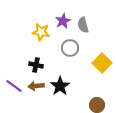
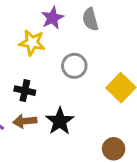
purple star: (63, 21) -> (52, 18), moved
gray semicircle: (83, 25) -> (90, 19), moved

